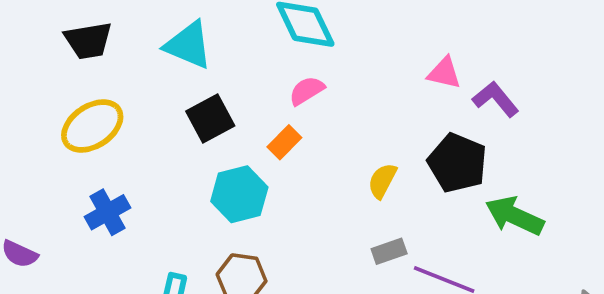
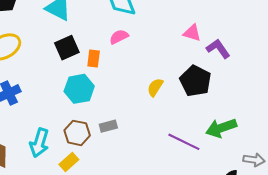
orange rectangle: (284, 142) -> (94, 58), moved, turned -42
green arrow: (515, 216) -> (221, 128), moved, turned -48
gray rectangle: (389, 251) -> (108, 126), moved

